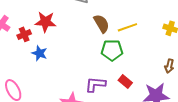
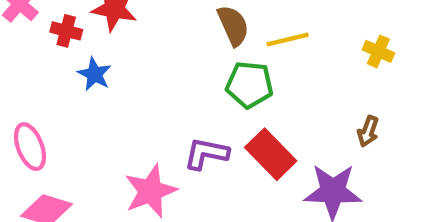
red cross: (24, 34) -> (66, 31), turned 32
red rectangle: (125, 81) -> (271, 154), size x1.6

